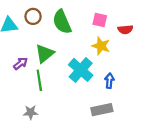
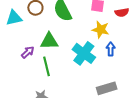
green triangle: (45, 54) -> (49, 41), turned 42
blue arrow: (109, 81) -> (111, 49), moved

